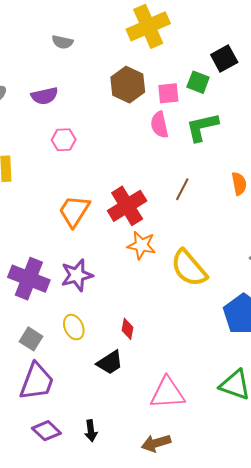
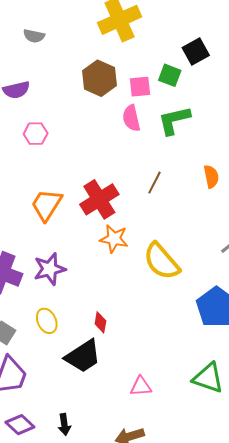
black trapezoid: (110, 363) -> (83, 356), size x1.4
pink triangle: (167, 393) -> (141, 386), size x0.6

